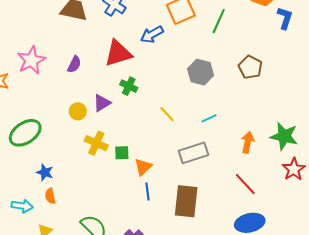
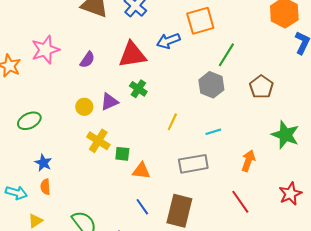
green line: (219, 21) -> (226, 55), moved
yellow line: (167, 114) -> (172, 122), turned 60
green ellipse: (25, 133) -> (29, 121), size x0.7
green star: (284, 136) -> (285, 135), moved
orange triangle: (143, 167) -> (141, 171), turned 42
blue line: (147, 192) -> (142, 207), moved, turned -36

